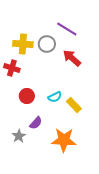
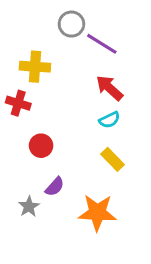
gray circle: (47, 44) -> (71, 24), moved
cyan semicircle: (55, 97) -> (109, 120), moved

